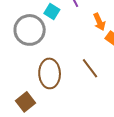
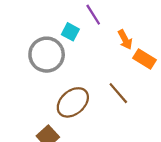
brown ellipse: (50, 73) -> (73, 102), turned 56

